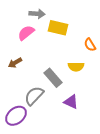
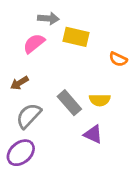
orange semicircle: (90, 45) -> (118, 59), turned -32
yellow semicircle: (76, 67) -> (100, 100), moved
gray semicircle: (34, 96) -> (29, 116), moved

